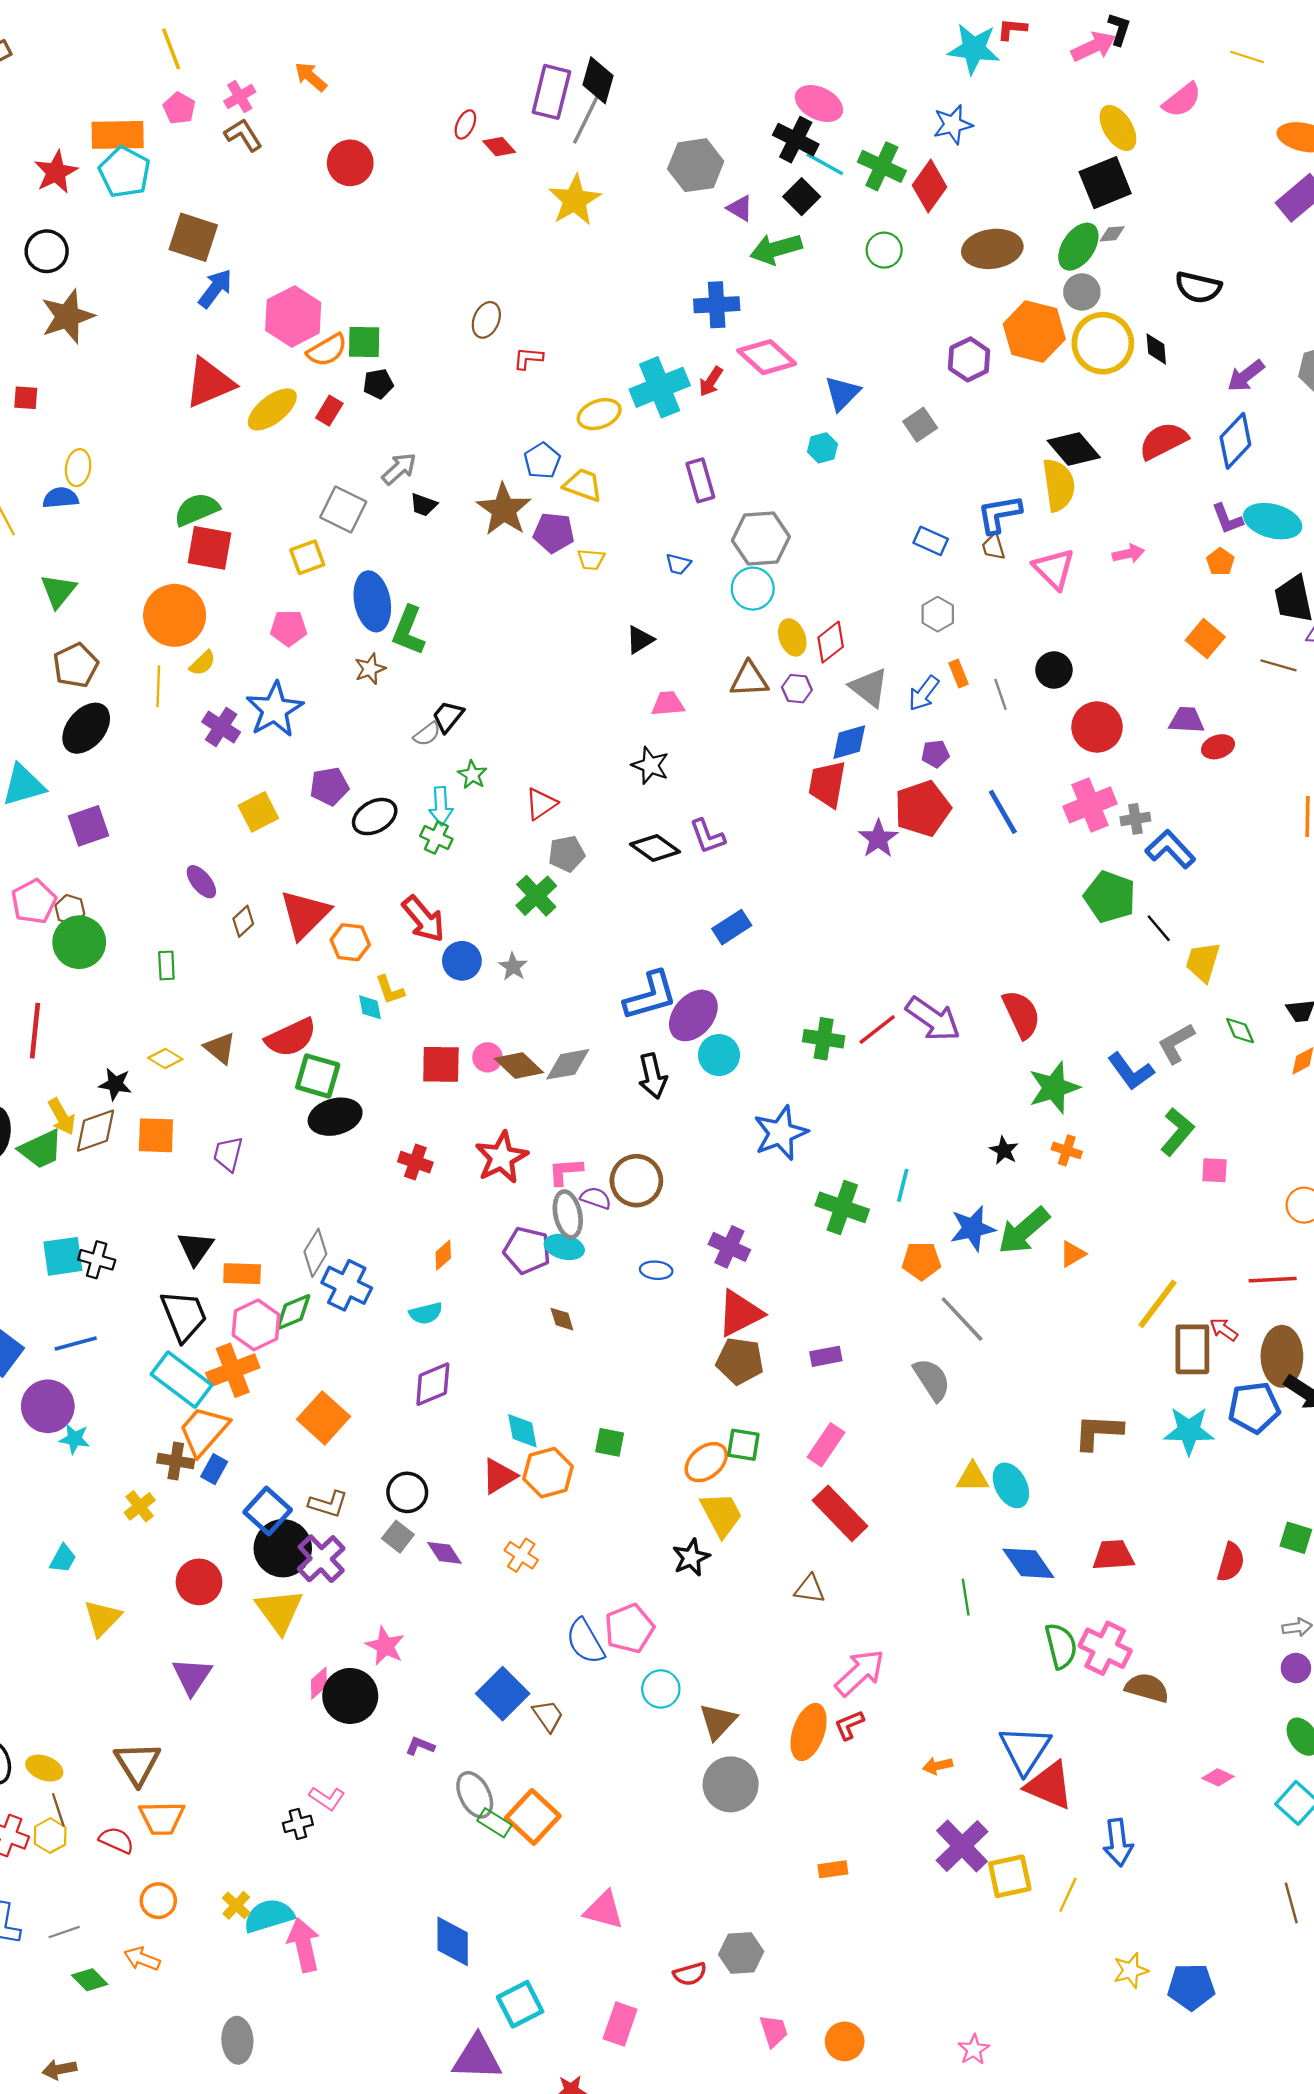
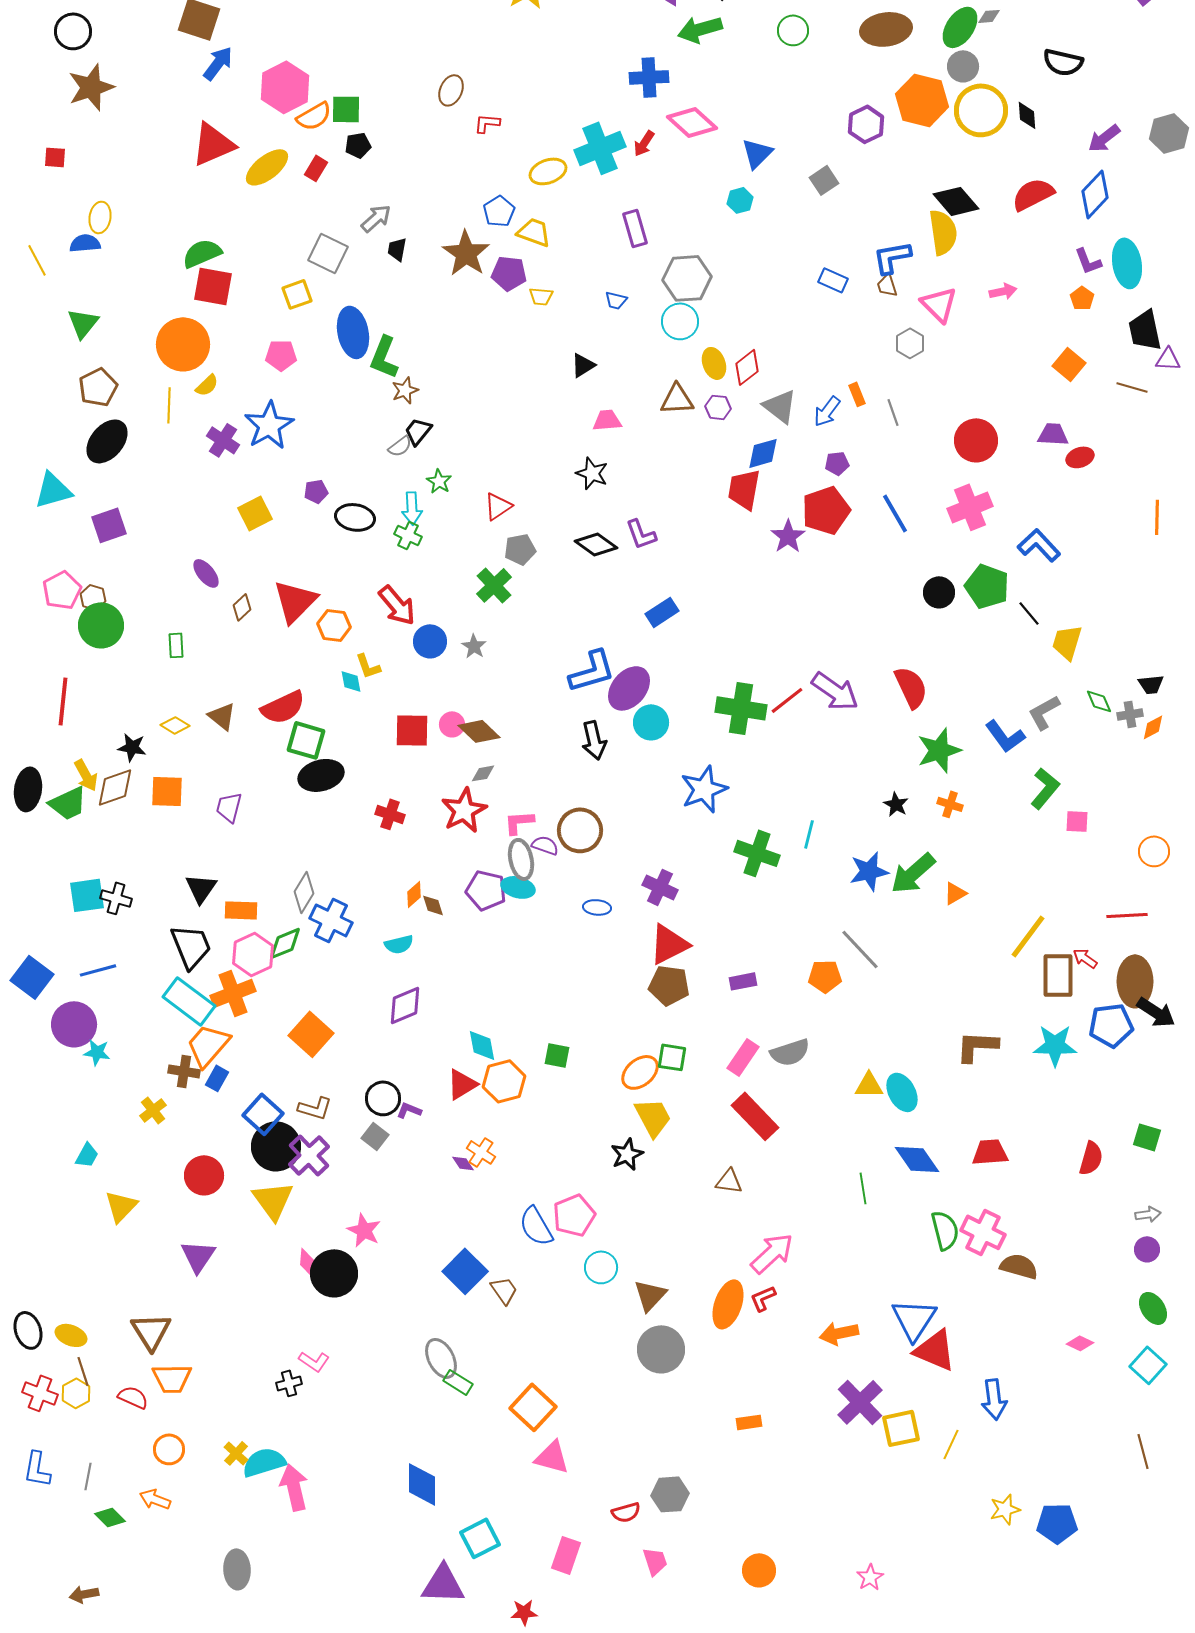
black trapezoid: (424, 505) -> (397, 249), turned 80
cyan ellipse: (1273, 521) -> (1127, 263), turned 66
gray hexagon: (938, 614) -> (910, 343), moved
brown star: (370, 669) -> (405, 390), moved
black circle: (1054, 670) -> (939, 592), moved
purple pentagon: (329, 786) -> (316, 491), size x0.7
black ellipse: (375, 817) -> (355, 517), turned 39
gray cross: (1135, 819) -> (1130, 714), moved
green cross: (824, 1039) -> (741, 708), size x1.4
gray diamond: (568, 1064) -> (483, 773), moved, size x0.6
orange pentagon: (921, 1261) -> (825, 976), moved
brown diamond: (562, 1319) -> (433, 905), moved
gray semicircle: (932, 1380) -> (790, 1052), moved, turned 105
purple diamond: (444, 1553) -> (463, 1163), moved, size x0.7
pink diamond: (319, 1683) -> (307, 1262), turned -44
purple L-shape: (420, 1746) -> (409, 1110), moved
orange arrow: (938, 1766) -> (839, 1333), size x1.5
orange square: (533, 1817) -> (533, 1407), moved
gray line: (64, 1932) -> (88, 1476), turned -60
pink trapezoid: (774, 2031) -> (655, 1561), moved

